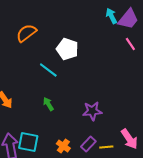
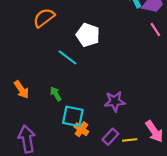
green arrow: (48, 104) -> (56, 94), moved
cyan square: (28, 142) -> (73, 116), moved
orange cross: (63, 146) -> (81, 129), moved

